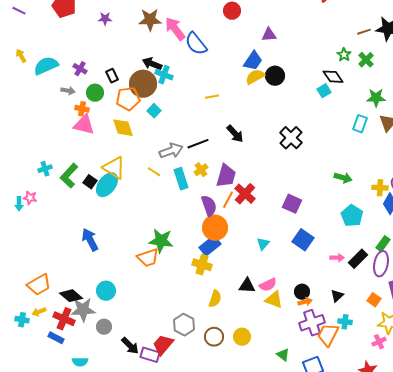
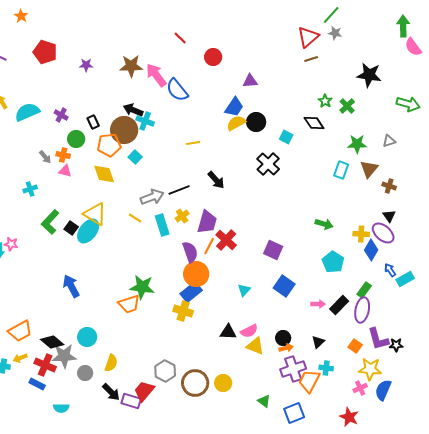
brown line: (364, 32) -> (311, 59), moved
gray arrow: (68, 91) -> (45, 157), moved, turned 40
cyan square: (324, 91) -> (286, 137), moved, turned -32
pink triangle: (84, 125) -> (65, 171), size x0.6
black cross: (291, 138) -> (268, 164), moved
cyan cross: (45, 169) -> (30, 189), moved
yellow semicircle: (215, 299) -> (111, 363), moved
brown circle: (214, 337) -> (195, 383), size x1.4

